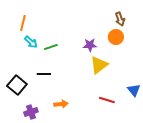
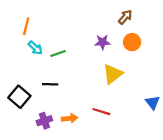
brown arrow: (120, 19) -> (125, 17), moved, turned -120
purple star: (90, 45) -> (102, 42), moved
red line: (107, 100) -> (101, 112), moved
purple cross: (31, 112) -> (44, 121), moved

